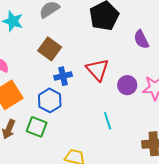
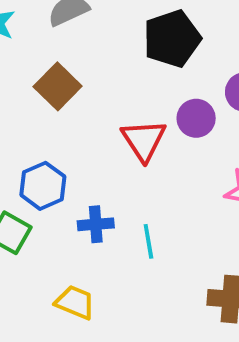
blue cross: (63, 76) -> (96, 224), moved
purple circle: (127, 85) -> (196, 118), moved

